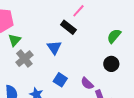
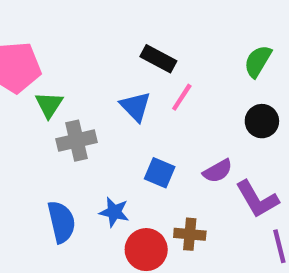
pink line: (78, 11) -> (182, 97), moved
gray cross: (24, 59) -> (77, 141), turned 36
purple semicircle: (87, 83) -> (218, 171), turned -64

